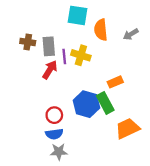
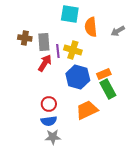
green rectangle: (105, 103) -> (108, 89), moved
blue hexagon: (86, 104) -> (78, 77), moved
orange trapezoid: (127, 128) -> (87, 110), moved

